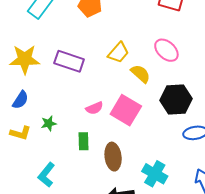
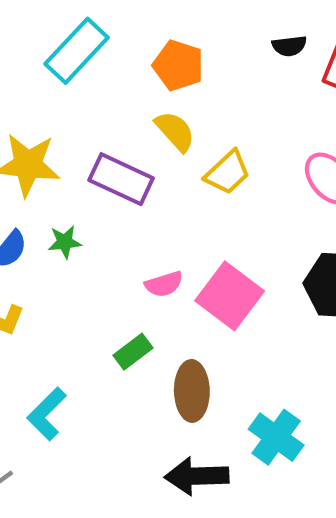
yellow semicircle: (140, 74) -> (175, 131), moved
green star: (49, 123) -> (65, 242), moved
green rectangle: (83, 141) -> (133, 352), turned 48

